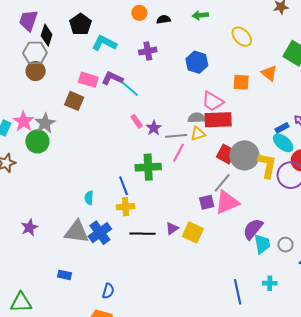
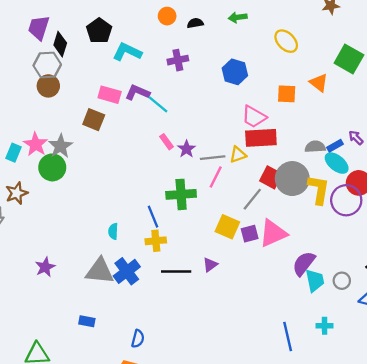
gray semicircle: (197, 118) -> (315, 147), moved
gray line: (222, 183) -> (252, 199), moved
yellow square: (193, 232) -> (227, 227), moved

